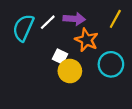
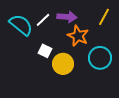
cyan semicircle: (23, 28) -> (21, 25), turned 105
white square: (60, 57) -> (45, 51), moved

